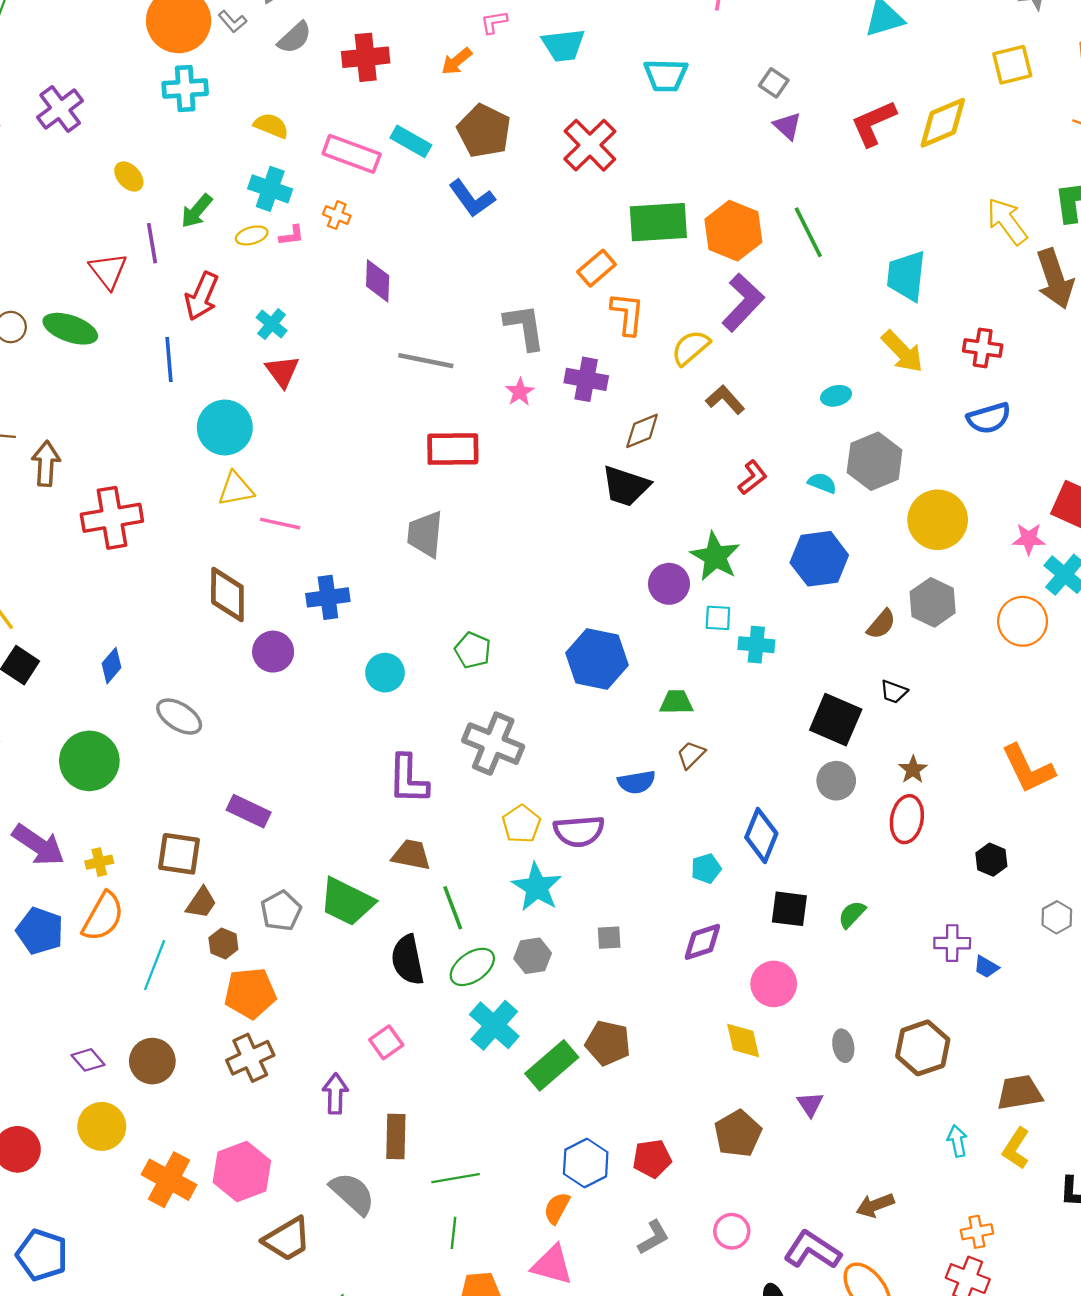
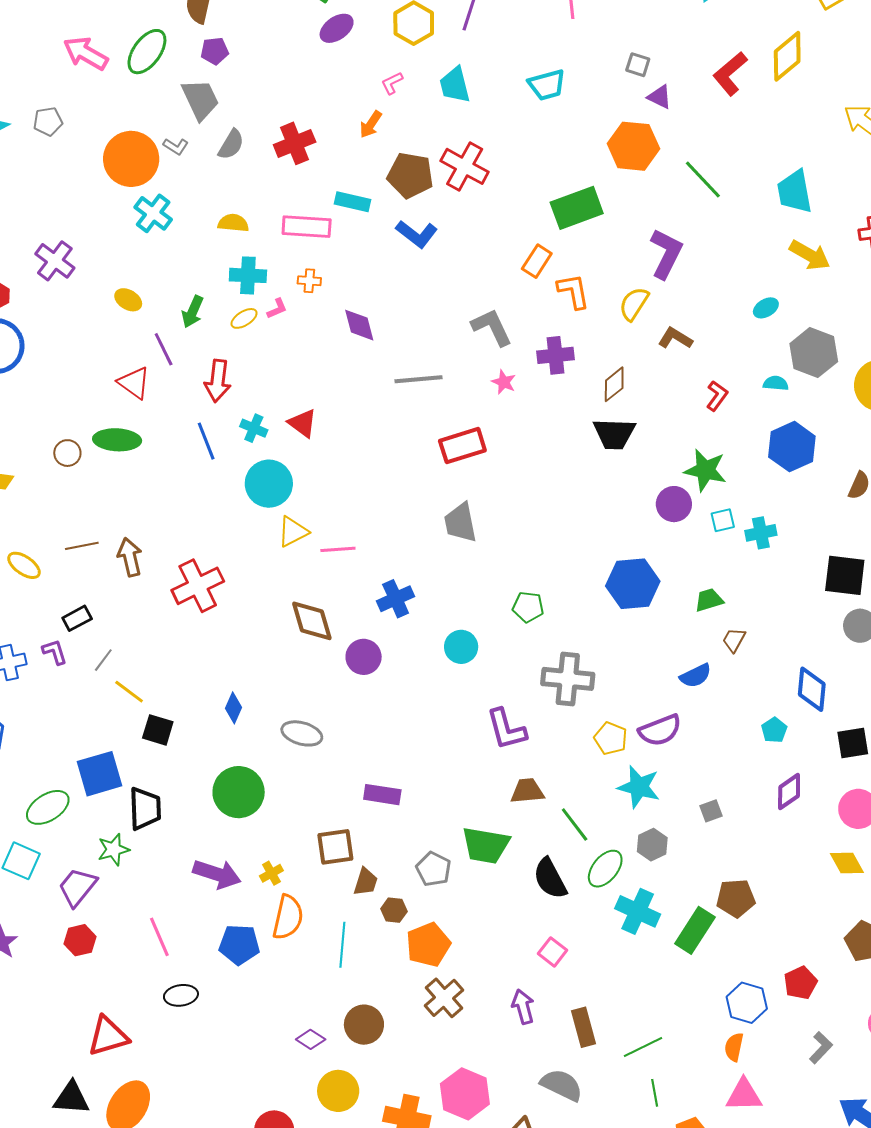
cyan trapezoid: (563, 45) -> (455, 85), turned 99
cyan cross: (185, 88) -> (153, 213), turned -33
red cross: (590, 145) -> (465, 166), moved
orange hexagon: (733, 231) -> (633, 146), moved
cyan cross: (272, 324) -> (254, 428), moved

